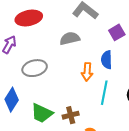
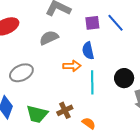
purple square: (117, 32) -> (92, 23), turned 35
orange arrow: (87, 72) -> (72, 66), turned -84

